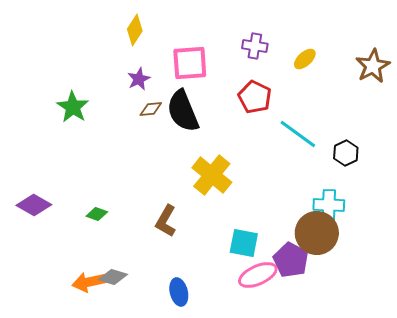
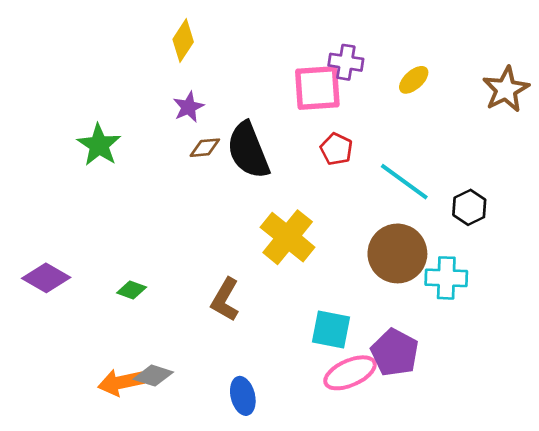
pink square: (190, 63) -> (317, 88), moved
red pentagon: (255, 97) -> (336, 149), moved, size x0.7
brown circle: (317, 233) -> (397, 253), moved

